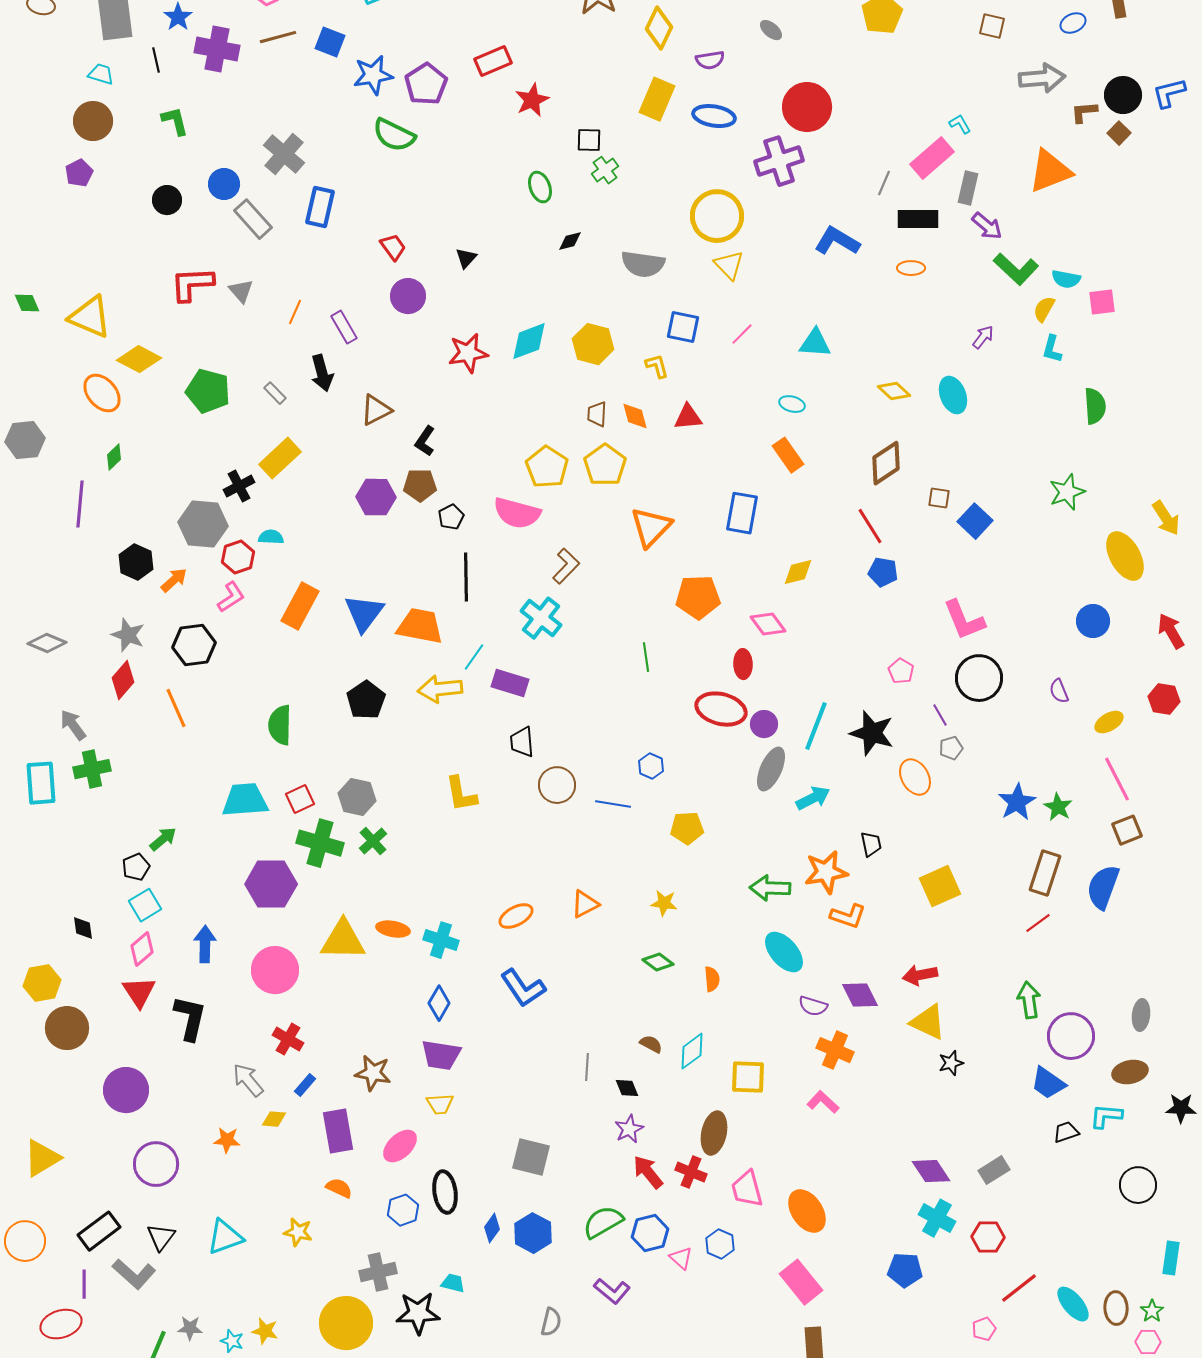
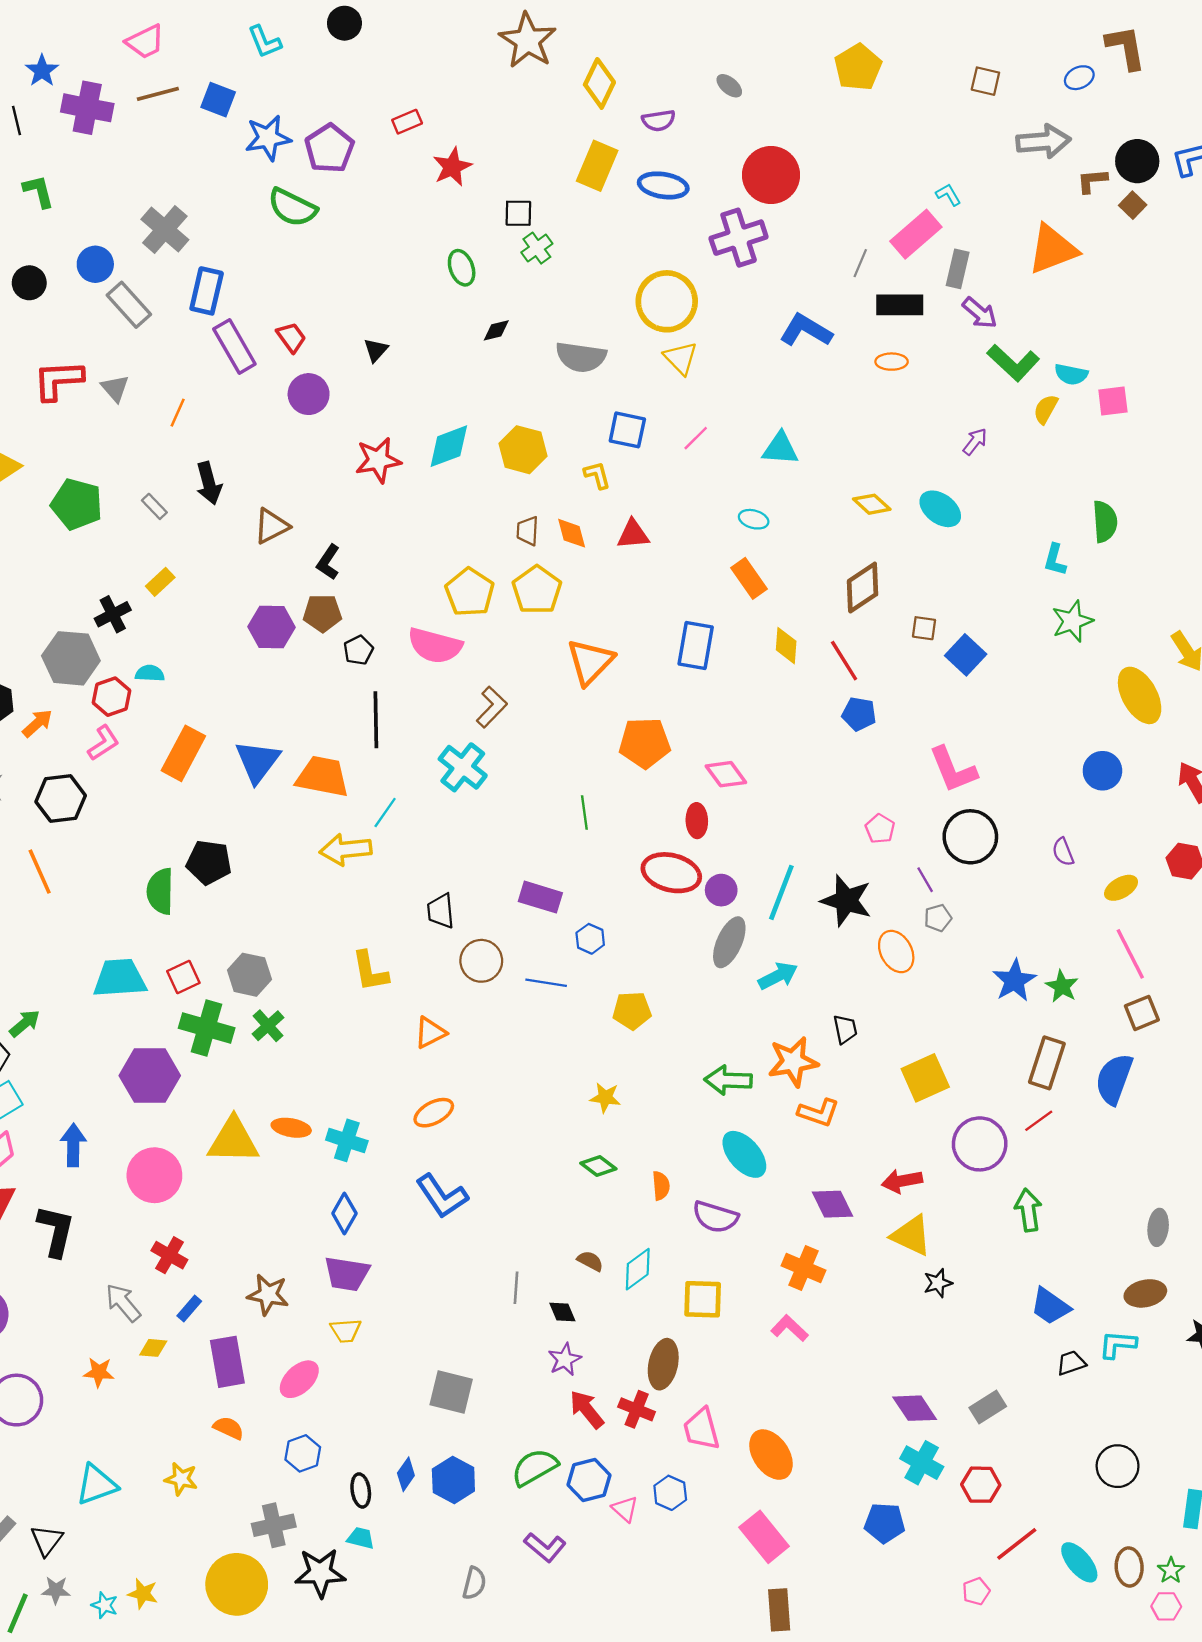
red rectangle: (493, 61) -> (407, 122), size x0.7
purple rectangle: (344, 327) -> (234, 347), moved, size x1.4
cyan L-shape: (1052, 349) -> (1055, 560), moved
cyan ellipse: (953, 395) -> (940, 509), turned -33
yellow rectangle: (280, 458) -> (160, 582), size x0.6
yellow diamond: (798, 572) -> (786, 646), moved, turned -72
purple rectangle: (510, 683) -> (540, 897), moved
black pentagon: (366, 700) -> (209, 862), moved, turned -30
orange triangle: (585, 904) -> (430, 1033), moved
purple semicircle: (813, 1006) -> (715, 1217), moved, size x1.4
purple circle: (1071, 1036) -> (980, 1144), moved
black circle: (1138, 1185) -> (1118, 1466), moved
black ellipse: (445, 1192) -> (361, 1490), moved, size x0.7
black triangle: (161, 1237) -> (47, 1540), moved

